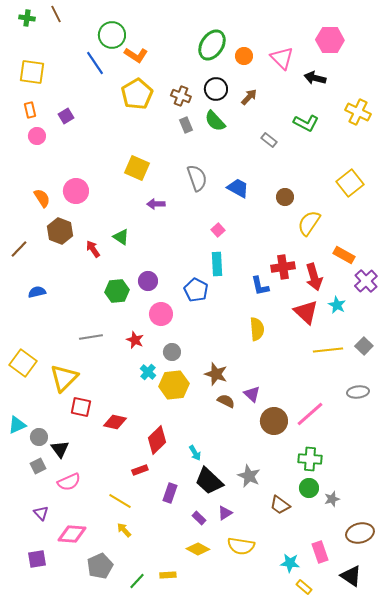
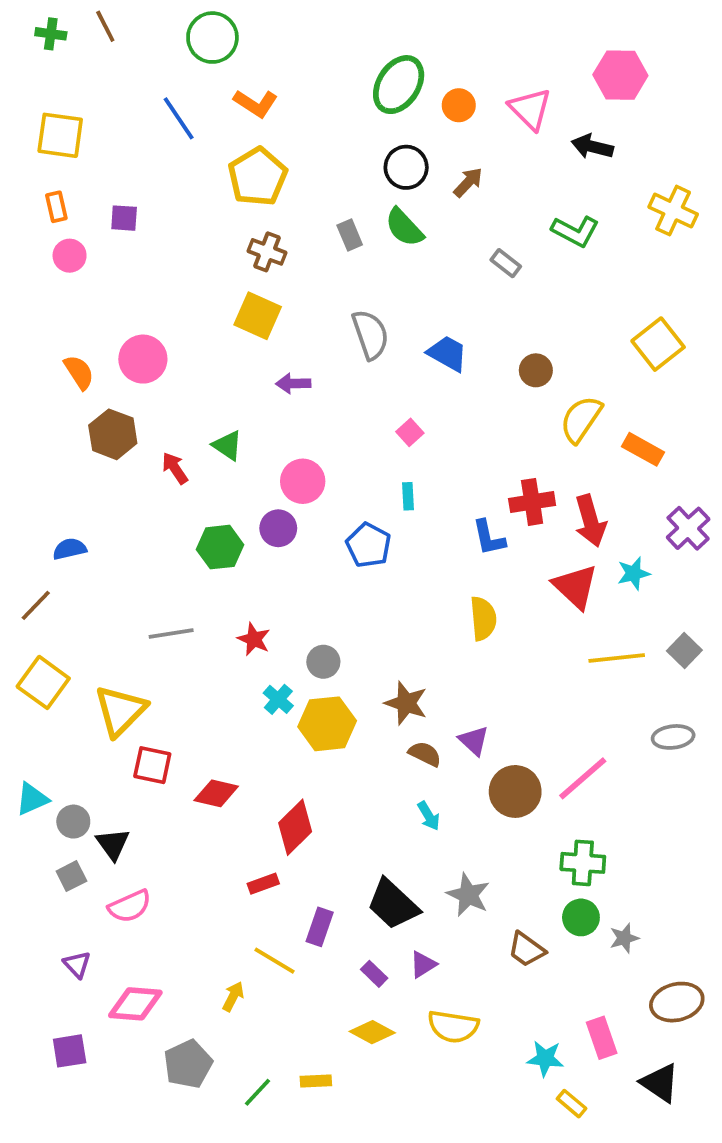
green circle: (112, 35) -> (212, 38), moved
brown cross: (181, 96) -> (267, 252), moved
purple square: (66, 116) -> (124, 218), turned 35
brown line: (19, 249) -> (36, 605), moved
orange rectangle: (344, 255) -> (643, 449), moved
cyan rectangle: (217, 264) -> (408, 496), size x0.6
cyan star: (337, 305) -> (634, 573), turned 30
pink circle: (161, 314) -> (303, 481), moved
cyan arrow: (195, 453) -> (429, 816), moved
yellow line: (120, 501) -> (274, 961), moved
yellow arrow: (124, 530) -> (233, 996), turned 70

